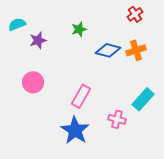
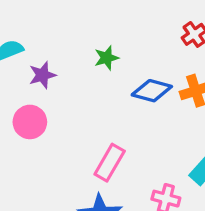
pink circle: (33, 82) -> (30, 122), moved

